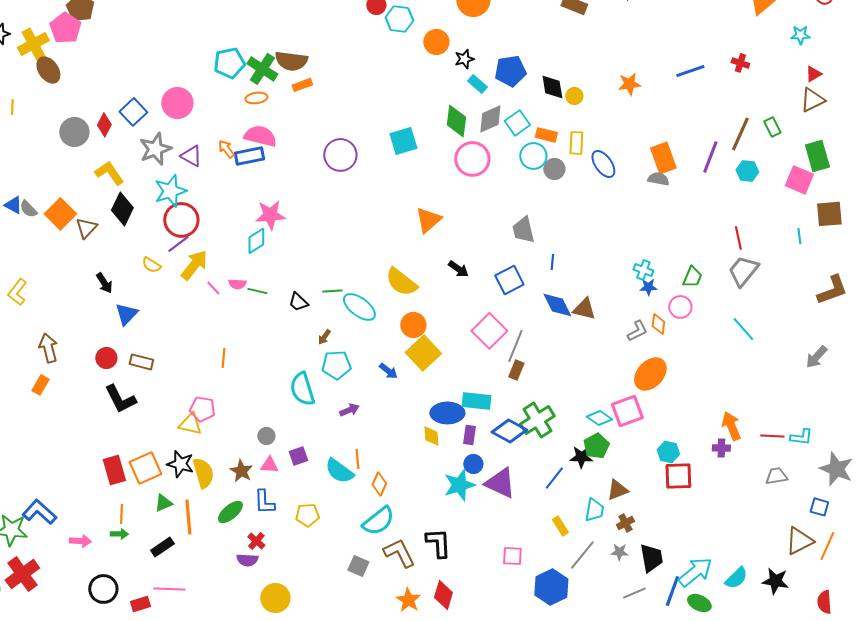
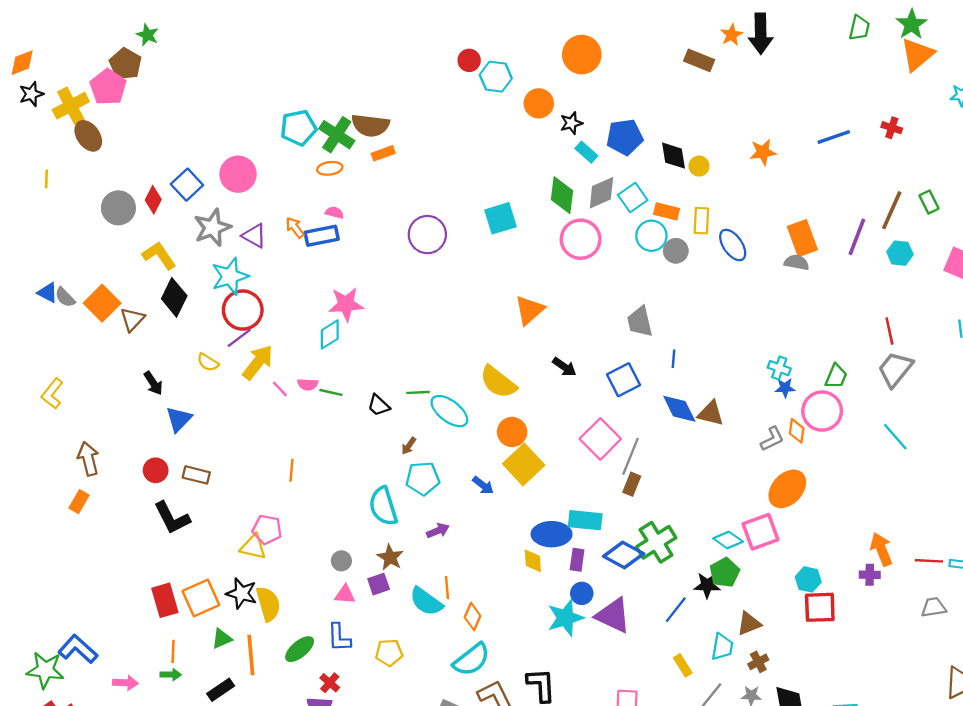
pink semicircle: (260, 136) -> (334, 212), size x0.5
pink circle: (680, 307) -> (822, 411), size x1.5
brown star: (241, 471) -> (390, 557), moved

